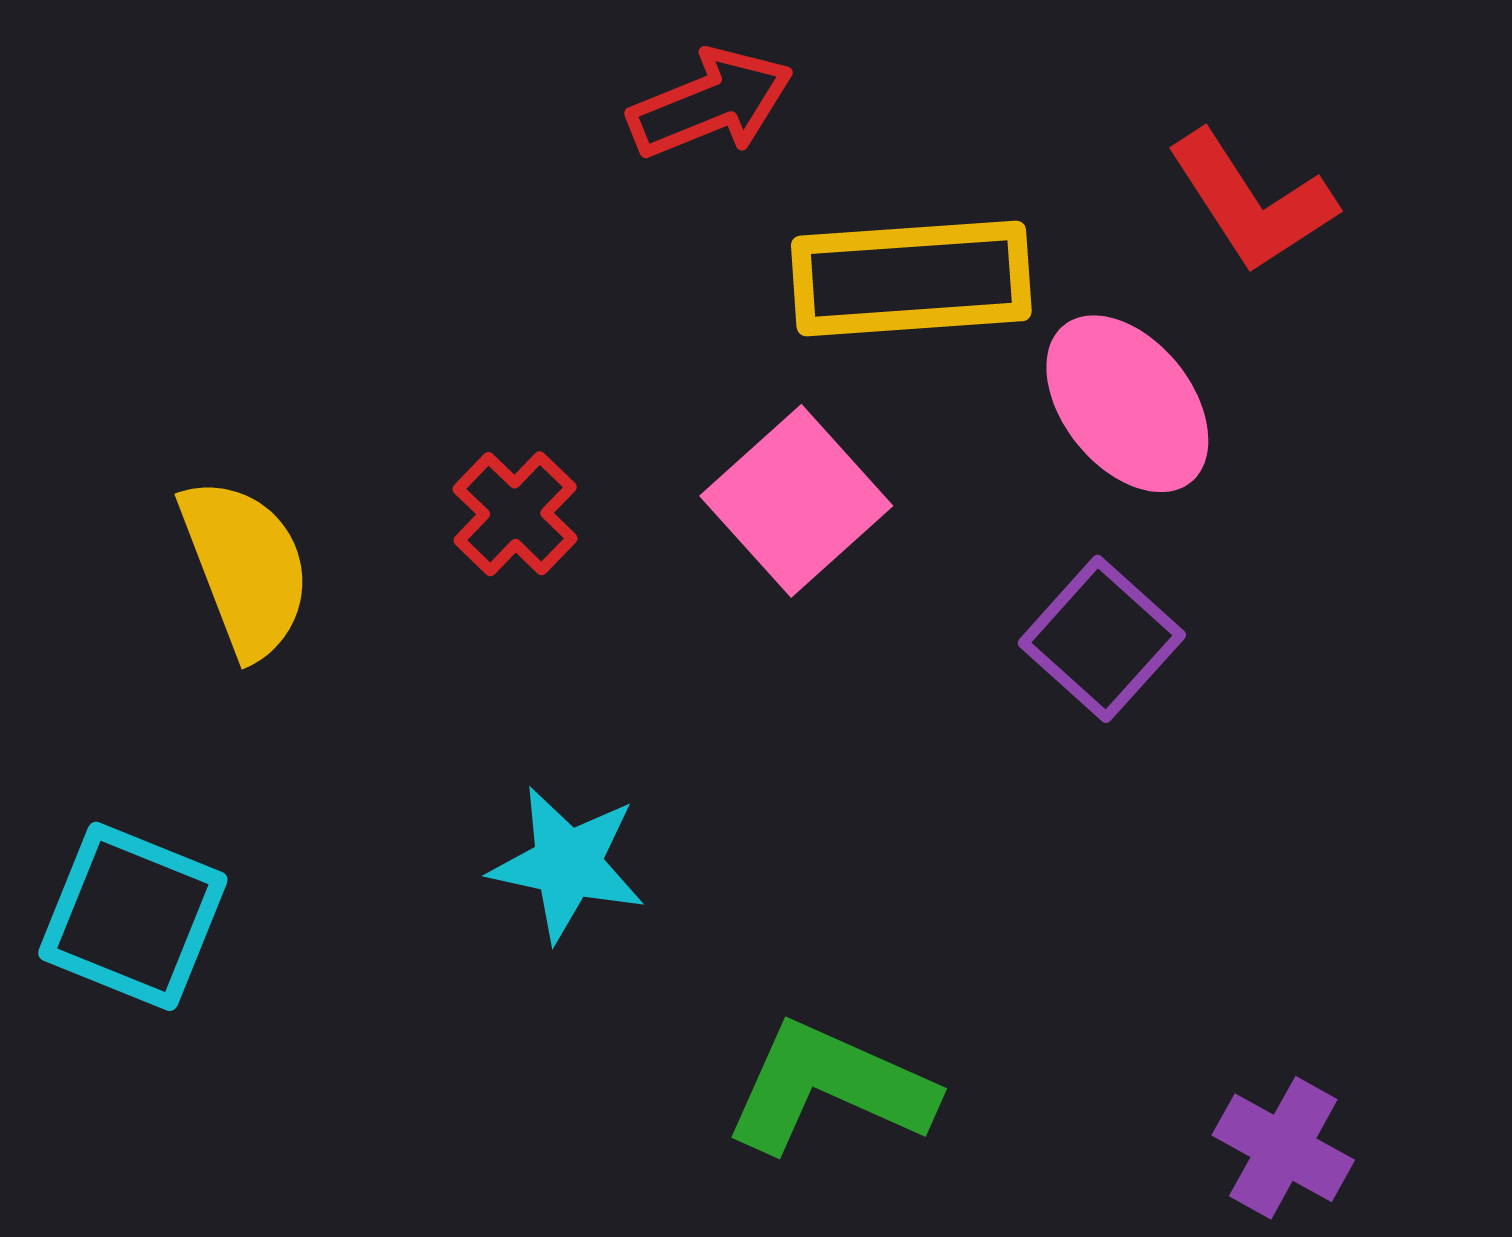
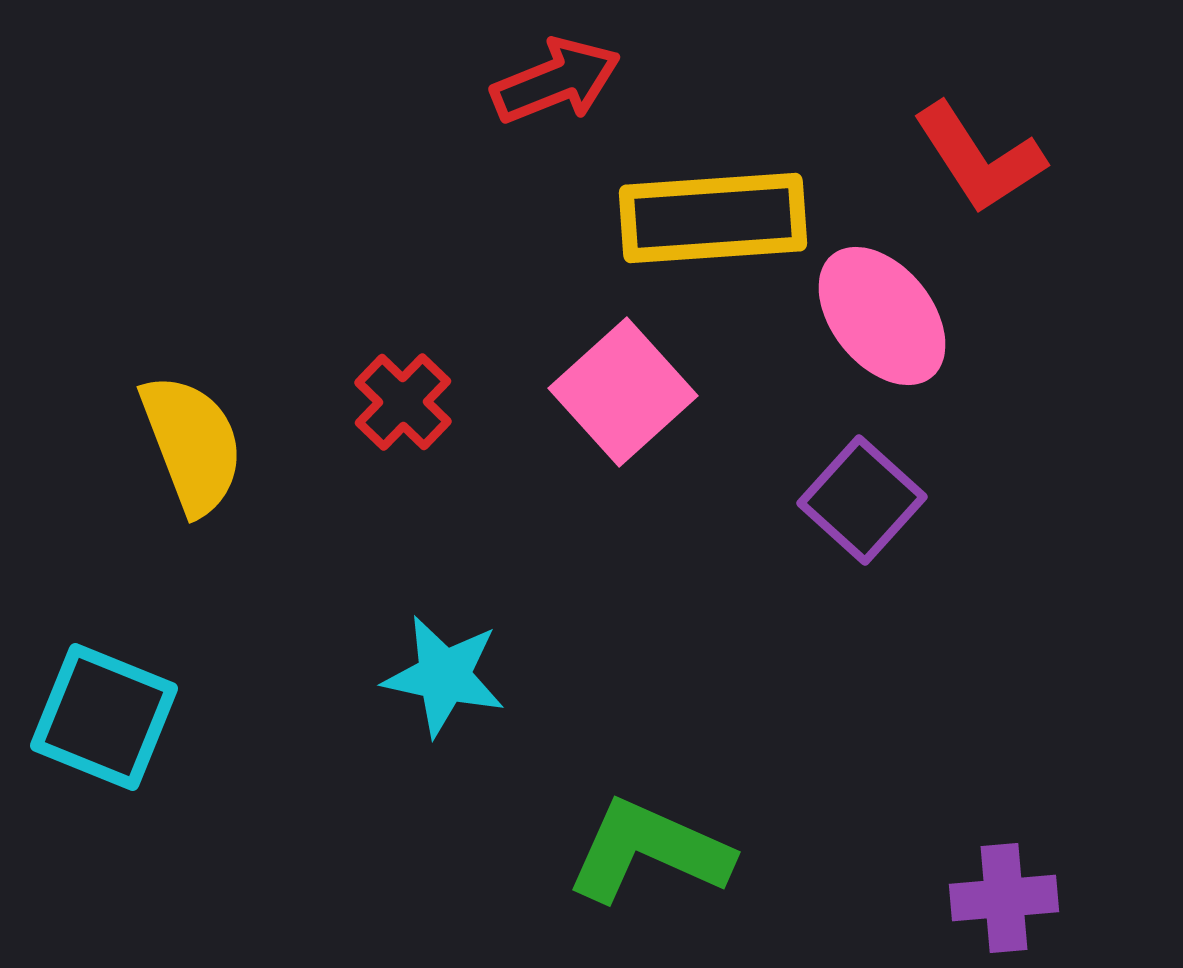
purple cross: (1283, 1148) -> (1004, 898), turned -34

